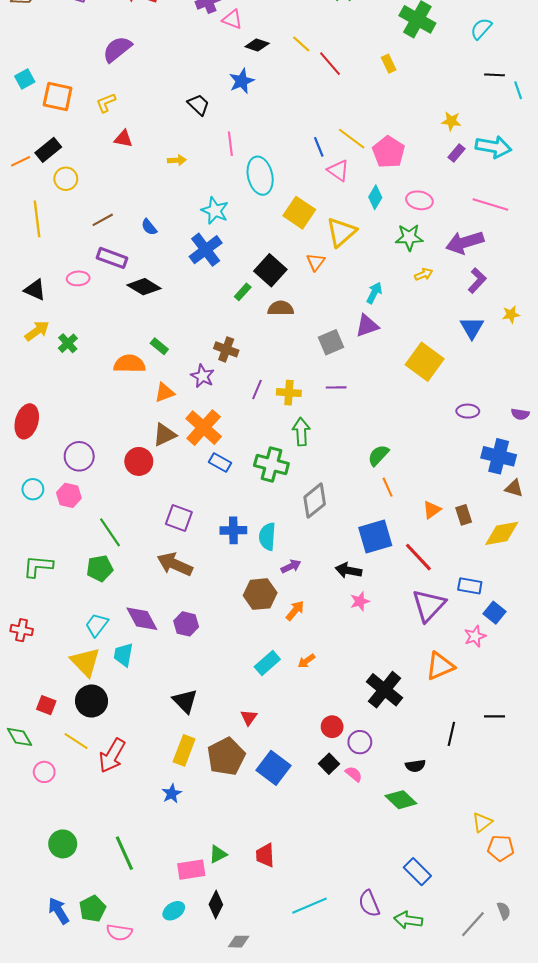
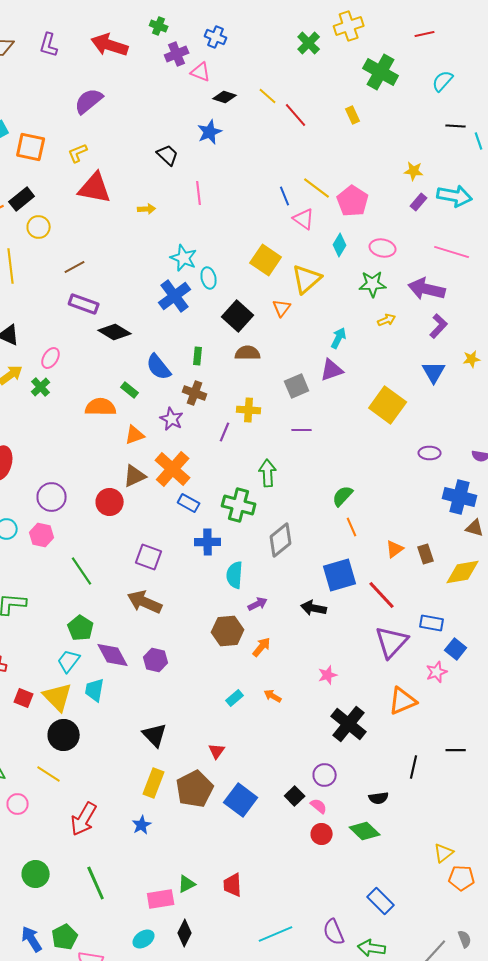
red triangle: (123, 139) -> (95, 188), size x1.8
cyan ellipse: (260, 176) -> (209, 278), moved, size x0.6
blue semicircle: (149, 227) -> (159, 367), moved, size x1.6
purple arrow: (465, 242) -> (427, 289), turned 30
pink ellipse: (78, 278) -> (51, 358), moved, turned -55
green rectangle: (243, 292) -> (198, 356), moved, turned -36
yellow cross: (289, 393) -> (249, 410), moved
blue cross: (233, 530) -> (208, 542), moved
green pentagon: (100, 568) -> (81, 628), moved, turned -30
pink star: (360, 601) -> (328, 675), moved
orange arrow: (306, 661) -> (273, 696), turned 66
cyan rectangle: (267, 663) -> (235, 698), size x0.7
red square: (46, 705) -> (24, 698), moved
red circle: (332, 727) -> (322, 834), moved
red arrow: (112, 755) -> (84, 819), moved

